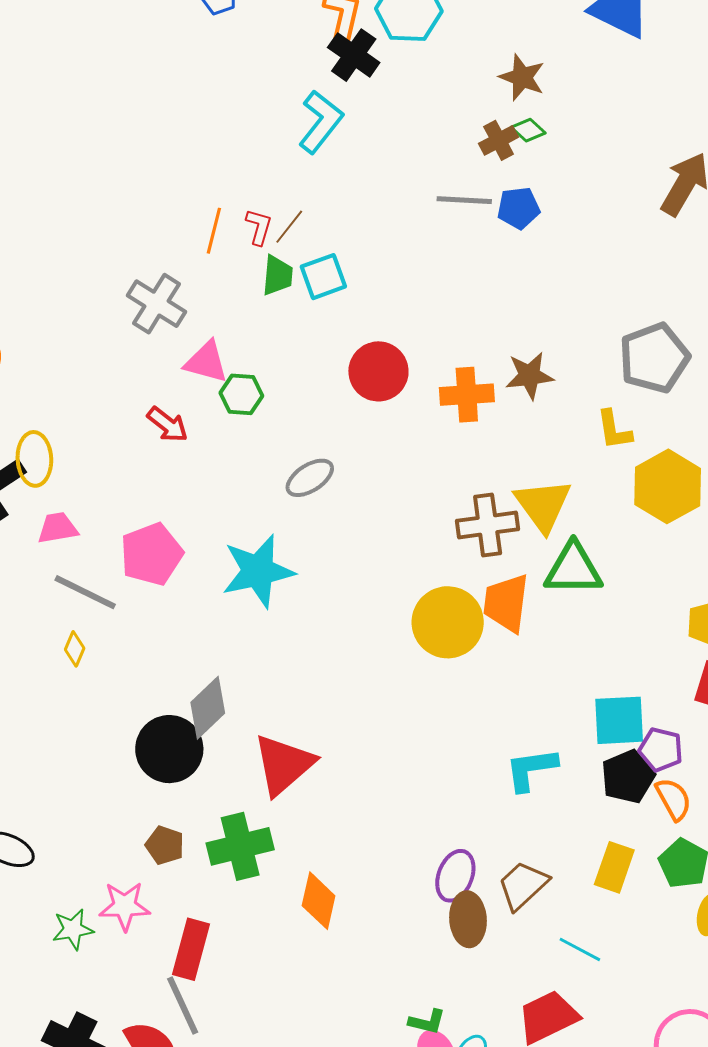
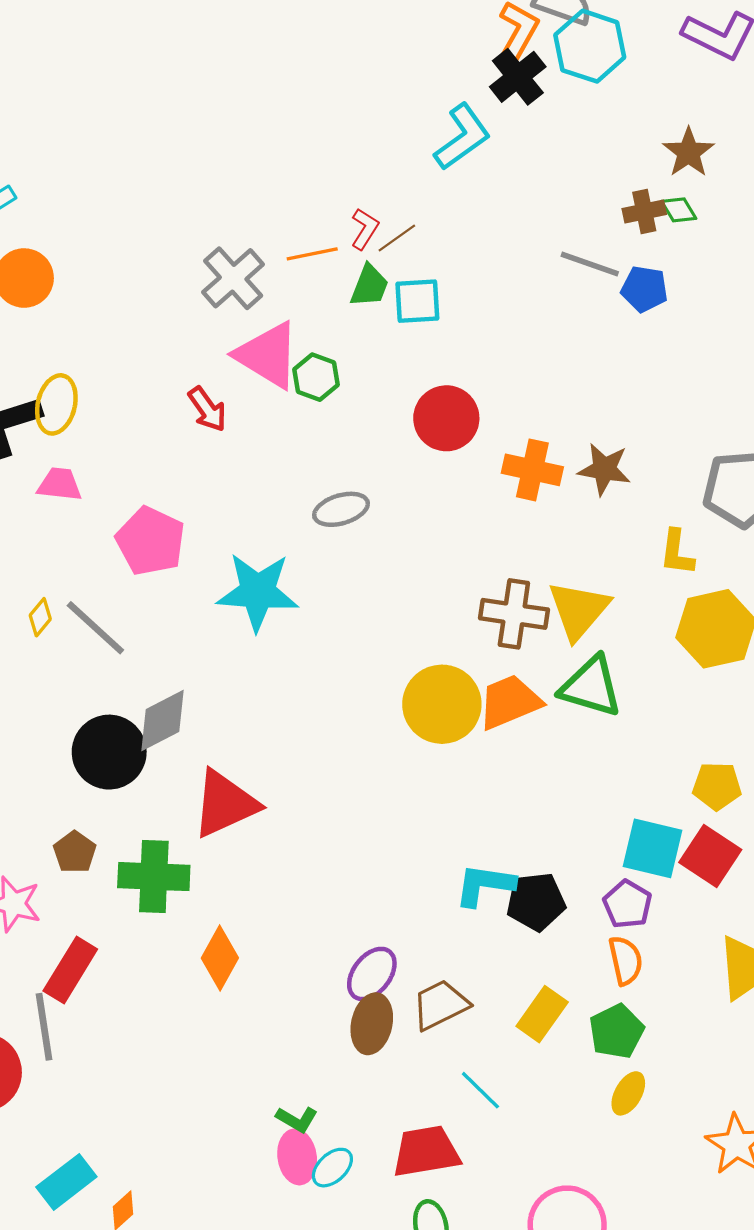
orange line: (214, 231) -> (312, 254), moved, turned 48
pink triangle: (206, 362) -> (268, 355), size x1.4
green hexagon: (241, 394) -> (316, 377), moved
pink pentagon: (152, 554) -> (151, 541), turned 30
gray line: (85, 592) -> (95, 628), moved
orange trapezoid: (506, 603) -> (510, 702), turned 44
cyan square: (619, 720) -> (652, 848), moved
black pentagon: (628, 777) -> (536, 902), moved

